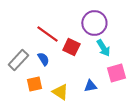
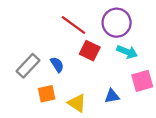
red line: (47, 34) -> (73, 25), moved
cyan arrow: (103, 48) -> (127, 52), turned -36

